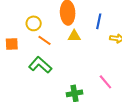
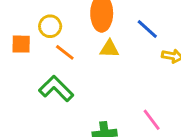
blue line: (99, 21) -> (147, 29), turned -63
orange square: (12, 44) -> (21, 44), moved

